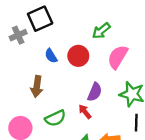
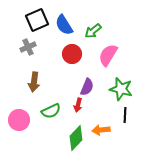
gray cross: (18, 35) -> (28, 47), moved
blue semicircle: (51, 56) -> (64, 25), moved, size x1.5
red arrow: (85, 112) -> (78, 105), turned -128

